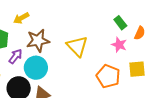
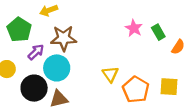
pink star: (119, 45) -> (134, 28), moved
yellow triangle: (77, 46) -> (110, 74), moved, size x0.7

